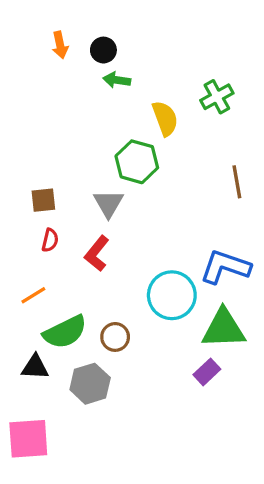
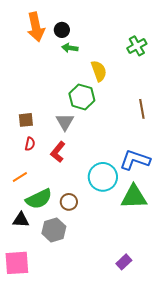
orange arrow: (60, 45) -> (36, 27), size x1.8
green cross: (217, 97) -> (137, 46), moved
purple rectangle: (207, 372) -> (124, 262), moved

